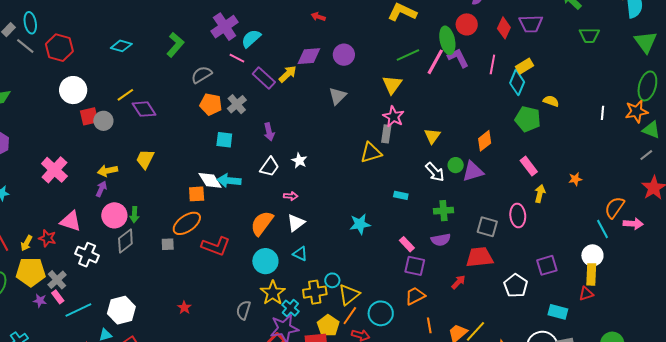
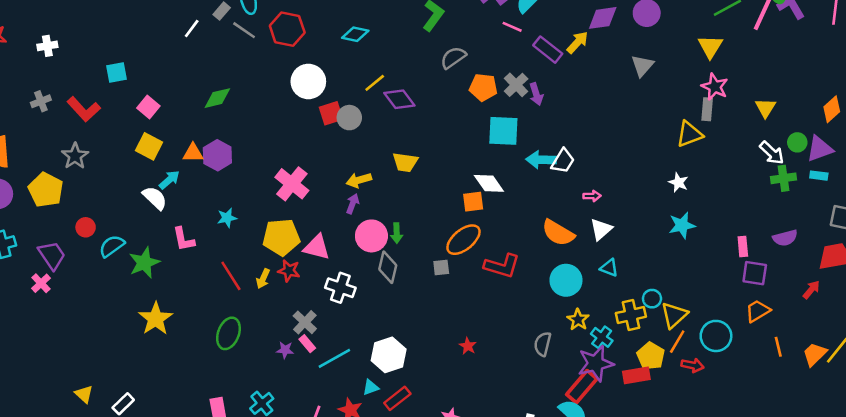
cyan diamond: (121, 46) -> (355, 34), moved
gray semicircle: (202, 75) -> (453, 58), moved
purple arrow: (269, 132) -> (536, 94), moved
cyan square: (224, 140) -> (503, 131), size x1.5
yellow trapezoid: (145, 159) -> (405, 162), turned -105
white star: (299, 161) -> (678, 182), moved
cyan arrow: (229, 181) -> (541, 160), moved
cyan rectangle: (401, 195) -> (819, 176), moved
green cross: (443, 211) -> (783, 178), moved
orange semicircle: (262, 223) -> (558, 233), turned -92
gray diamond: (125, 241) -> (388, 267), turned -35
pink rectangle: (407, 244) -> (743, 246), turned 42
yellow pentagon: (31, 272) -> (281, 237), moved
yellow star: (273, 293) -> (578, 320), size x0.7

